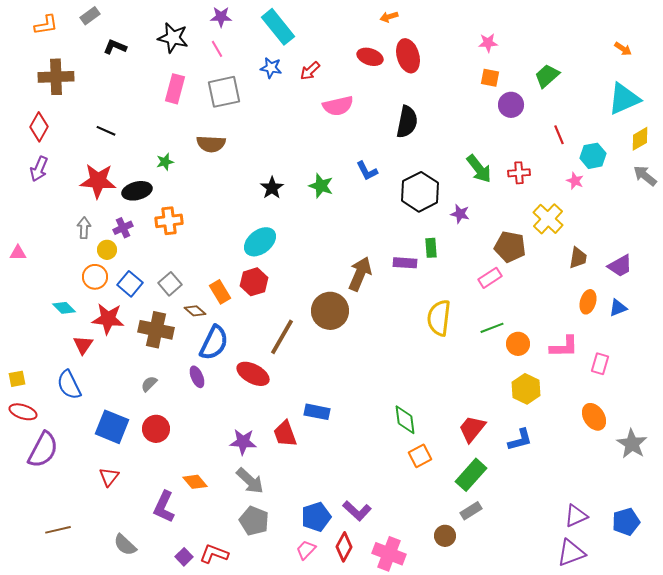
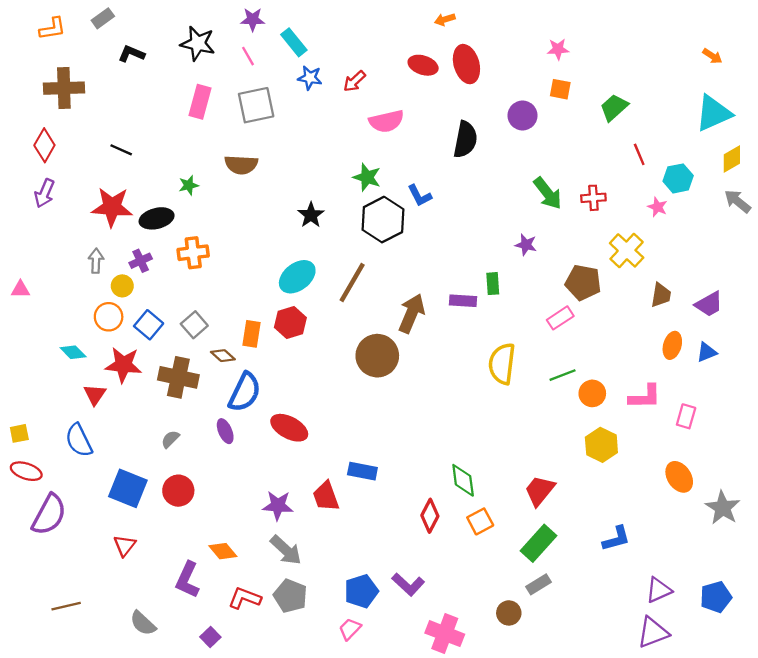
cyan rectangle: (278, 27) -> (294, 42), moved, size x0.7
green trapezoid: (547, 76) -> (614, 107), moved
purple circle: (511, 105) -> (523, 116), moved
green star: (321, 186) -> (367, 177), moved
black hexagon: (420, 192) -> (383, 220), moved
orange rectangle: (220, 292) -> (251, 334), turned 40
brown line: (282, 337) -> (352, 282), moved
blue L-shape: (520, 440) -> (616, 539), moved
red diamond: (344, 547) -> (430, 516), moved
red L-shape: (214, 554) -> (245, 598), moved

